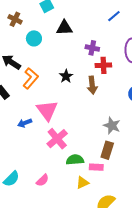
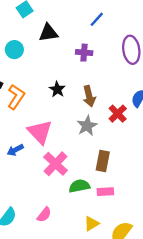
blue line: (114, 16) -> (97, 19), moved
red cross: (103, 65) -> (118, 114), moved, turned -35
gray star: (112, 126) -> (87, 126), moved, turned 30
brown rectangle: (107, 150) -> (103, 161), moved
yellow triangle: (82, 183) -> (91, 224), moved

